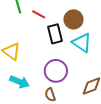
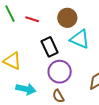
black rectangle: (55, 34) -> (50, 47), moved

